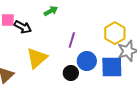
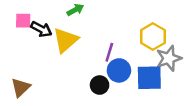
purple line: (72, 40) -> (109, 52), moved
yellow triangle: (37, 58) -> (66, 40), moved

